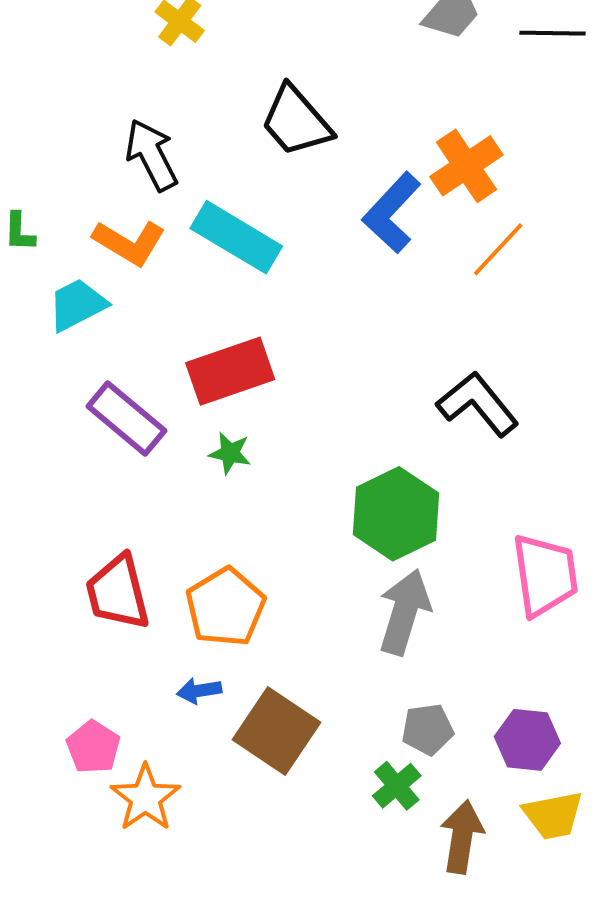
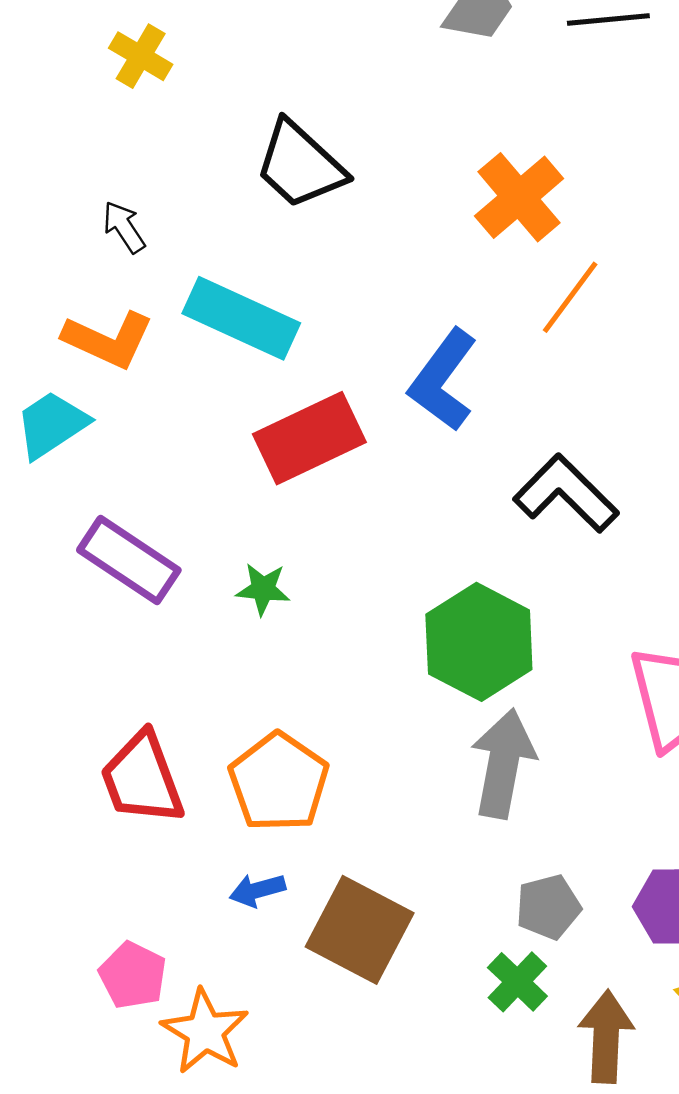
black arrow: (152, 155) -> (124, 227), size x0.6
blue L-shape: (392, 213) -> (443, 380), moved
red rectangle: (230, 371) -> (309, 438), moved

